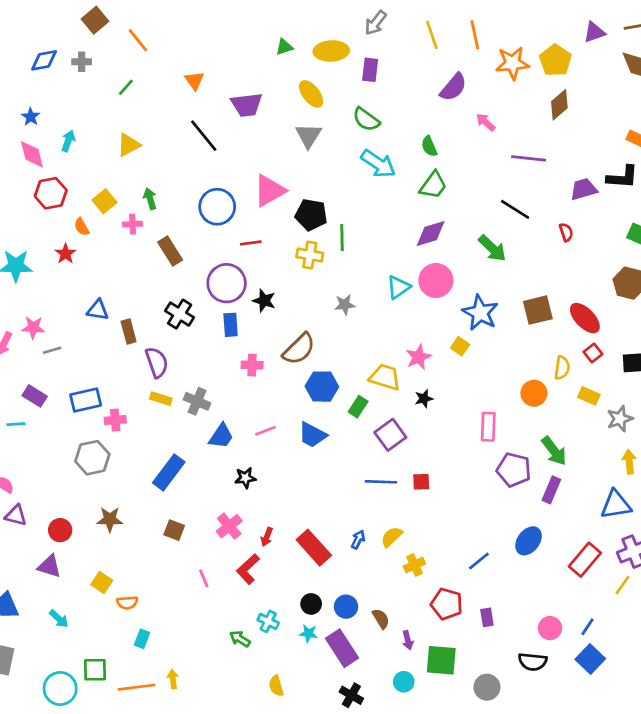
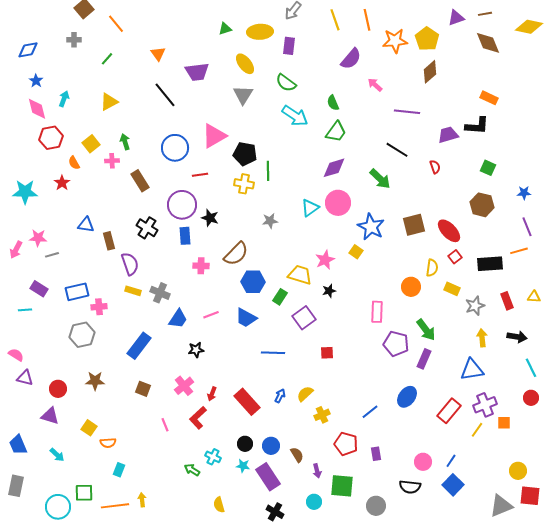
blue diamond: (44, 60) -> (28, 50), moved
blue line: (381, 482) -> (273, 353), moved

